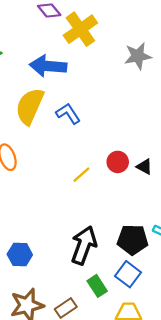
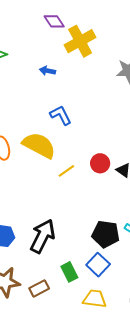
blue arrow: (48, 66) -> (47, 71), size x0.5
yellow semicircle: (30, 106) -> (39, 145), moved, turned 88
black arrow: (84, 245) -> (43, 236), moved

